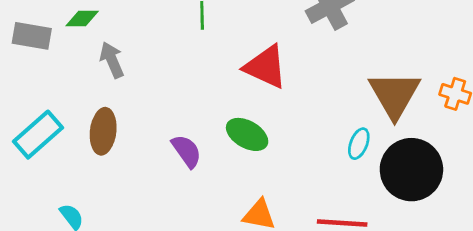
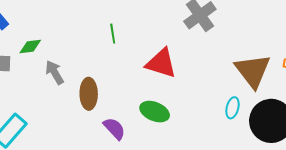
brown ellipse: (103, 131) -> (89, 94), moved

